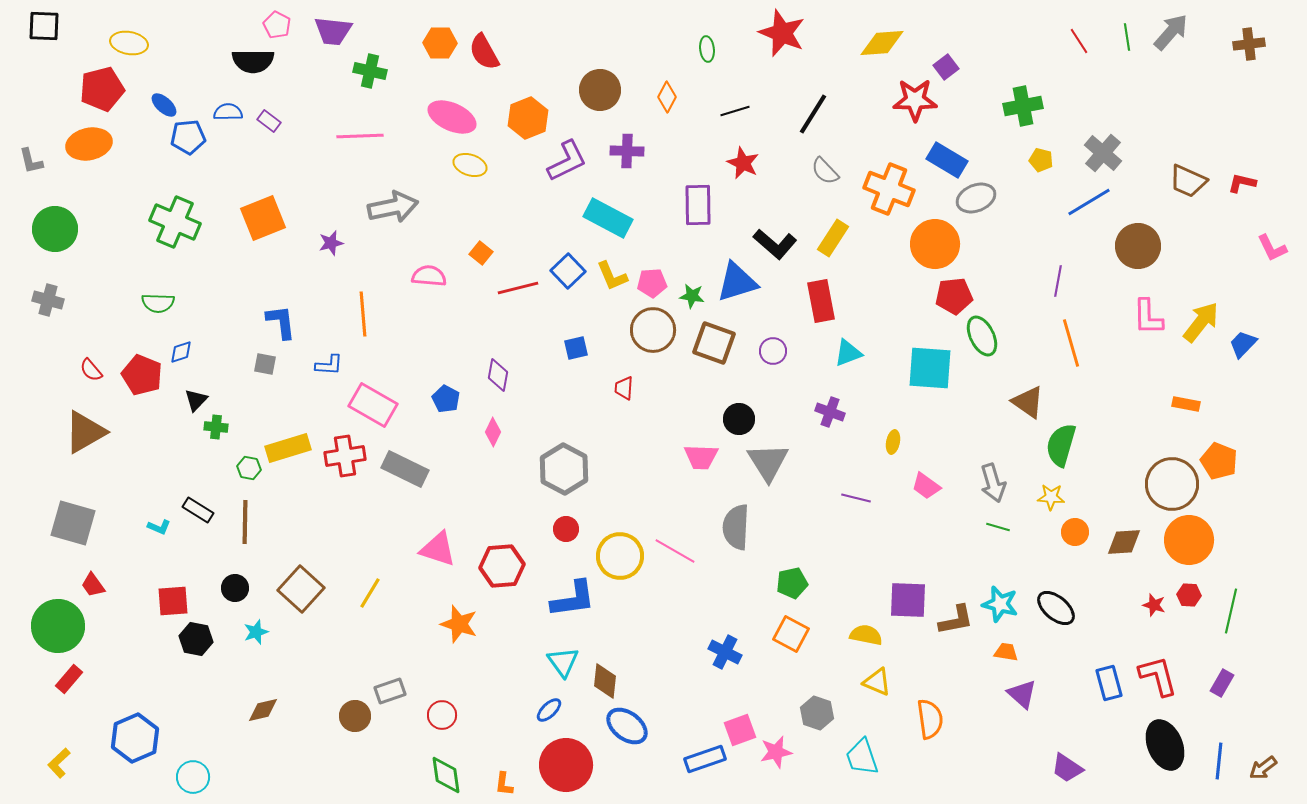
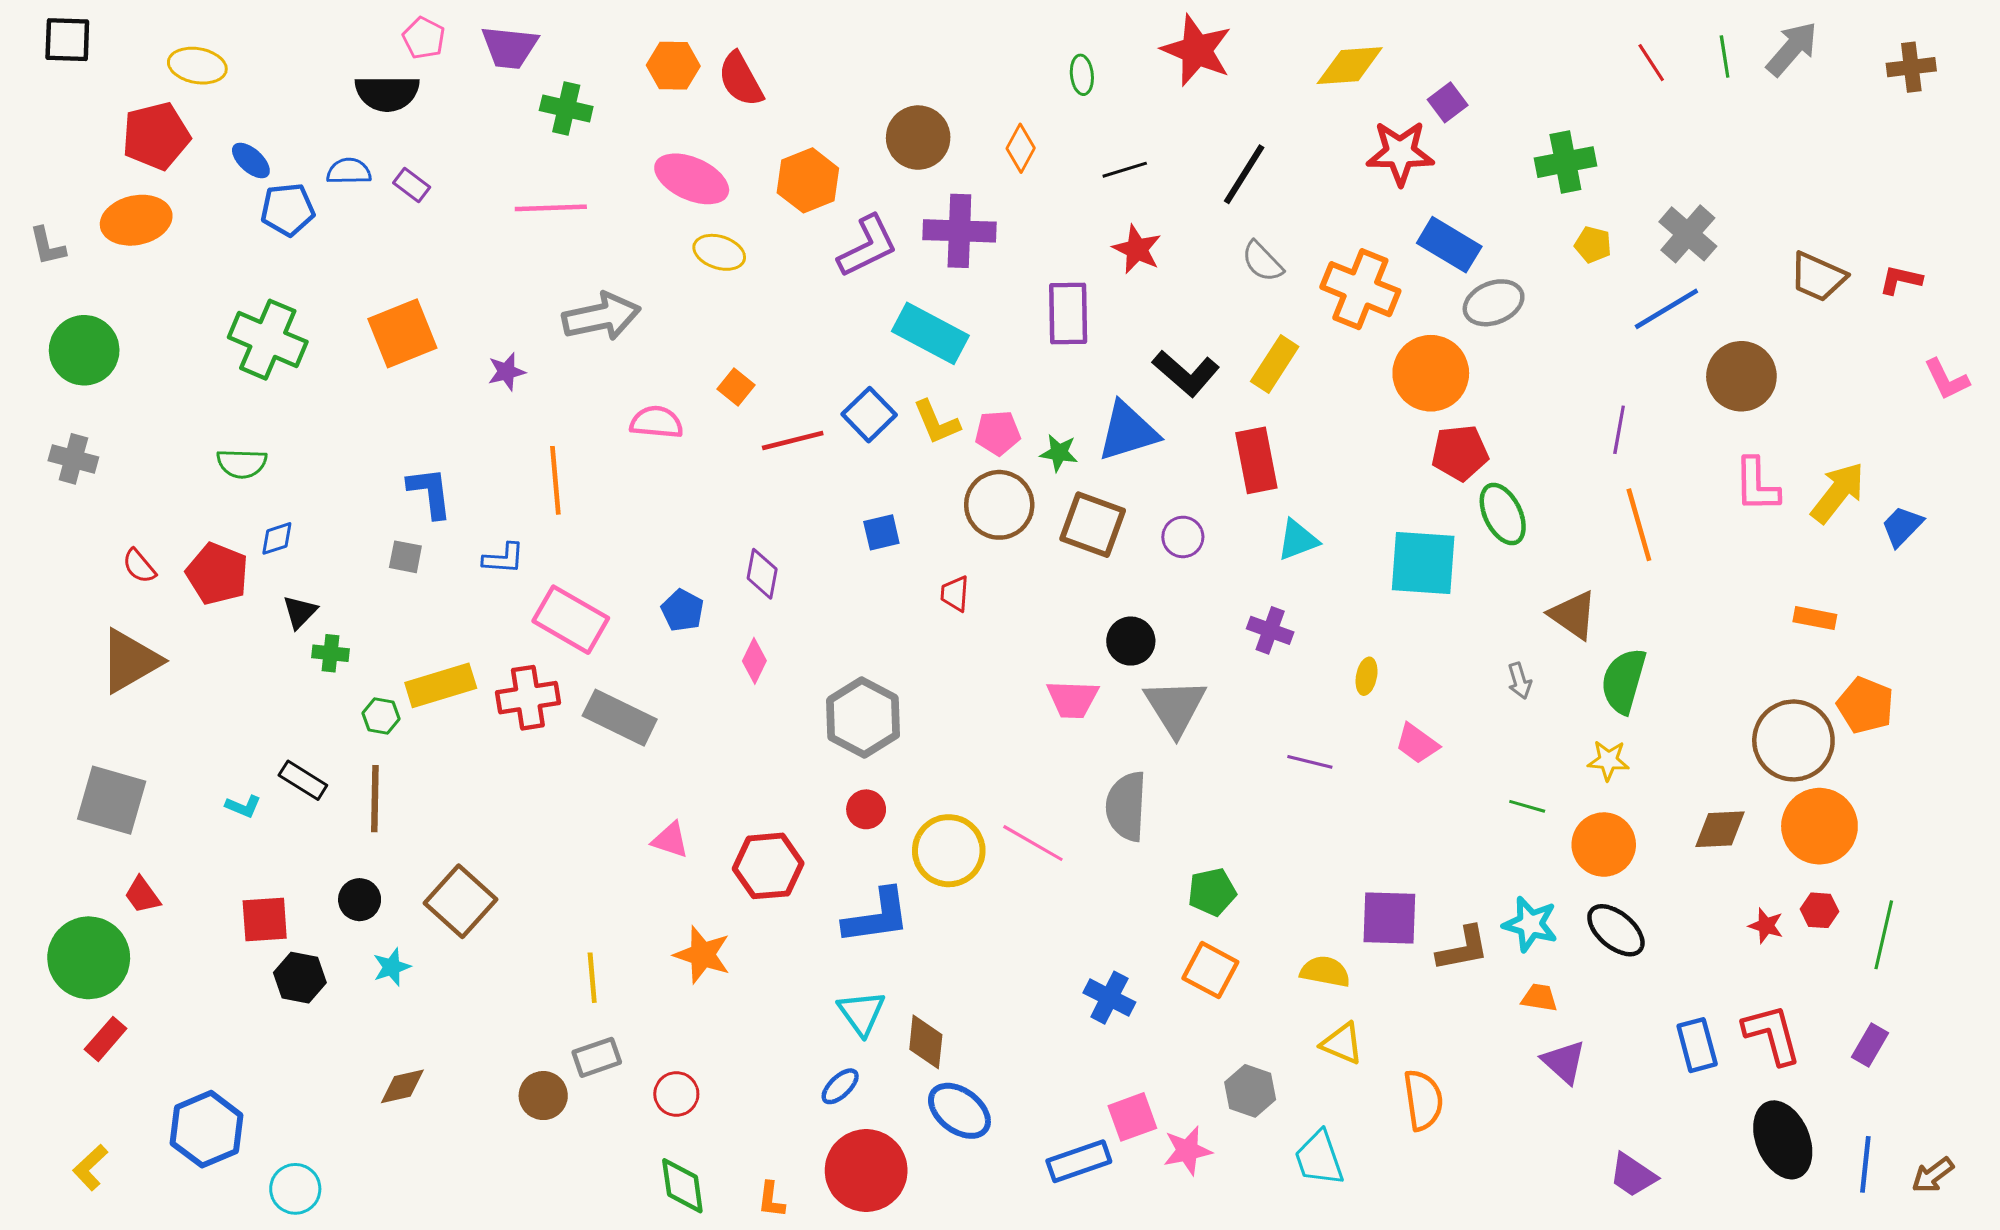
purple cross: (627, 151) -> (959, 231), size x1.4
gray arrow: (993, 483) -> (1520, 681), moved, size x0.6
orange circle: (1075, 532) -> (1604, 845), moved, size x1.5
pink triangle: (438, 549) -> (670, 840), size x0.7
yellow line: (370, 593) -> (592, 978), moved, turned -36

